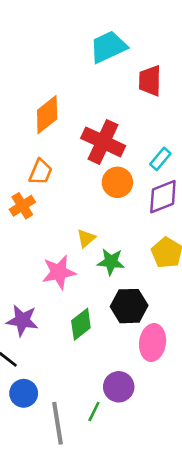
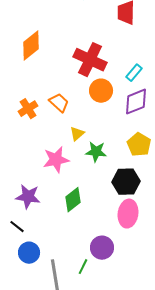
orange diamond: (47, 115) -> (31, 46), moved
orange trapezoid: (41, 172) -> (59, 103), moved, turned -70
black hexagon: (129, 306) -> (126, 182), moved

